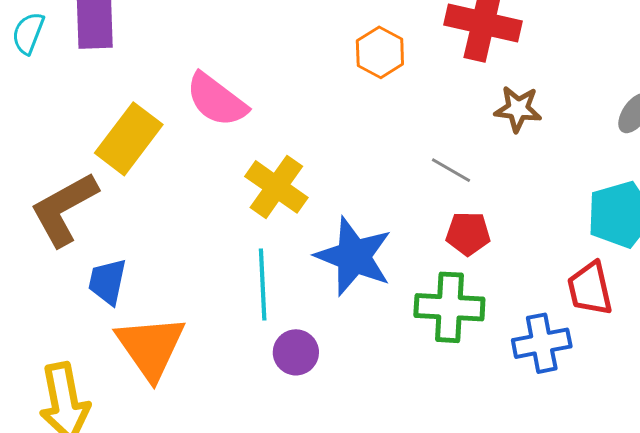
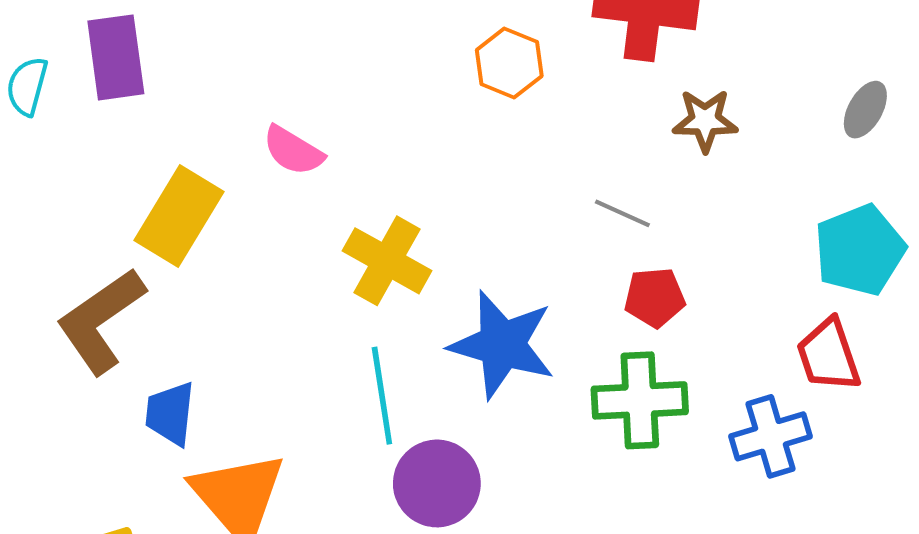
pink semicircle: (216, 100) -> (293, 151), size x0.7
purple circle: (296, 352) -> (437, 483), size x1.4

